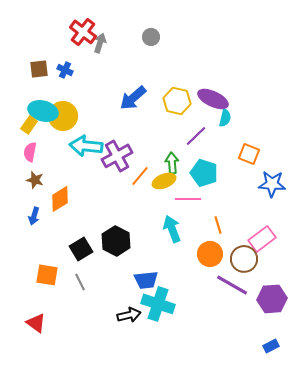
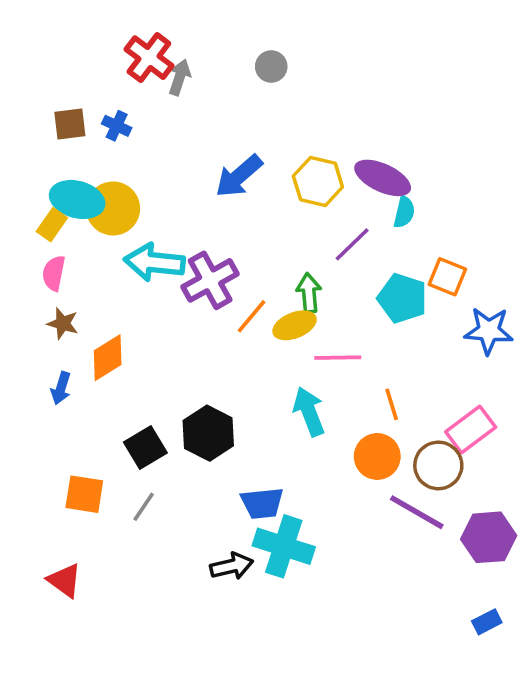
cyan pentagon: (204, 173) -> (402, 298), moved
gray line: (80, 282) -> (144, 507), turned 60

